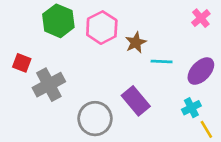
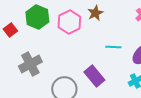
brown star: (136, 43) -> (95, 13), moved
red square: (22, 63) -> (10, 30), moved, turned 32

